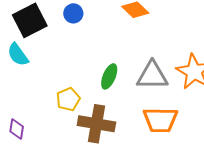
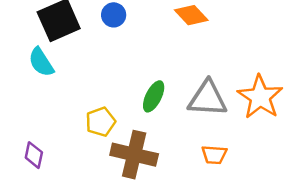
orange trapezoid: (160, 120) -> (214, 155), size x0.6

